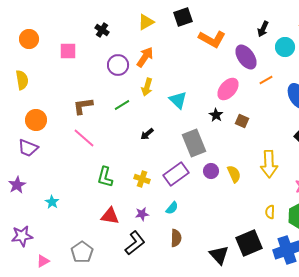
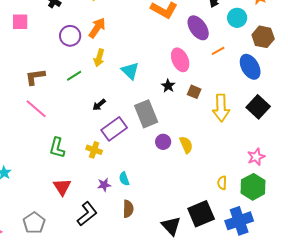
pink ellipse: (228, 89) -> (180, 60), turned -65
yellow arrow: (269, 164) -> (221, 108), moved
purple rectangle: (176, 174) -> (114, 129), moved
cyan semicircle: (172, 208) -> (124, 179), turned 120
purple star: (142, 214) -> (104, 185), moved
red triangle: (110, 216) -> (62, 187), turned 48

